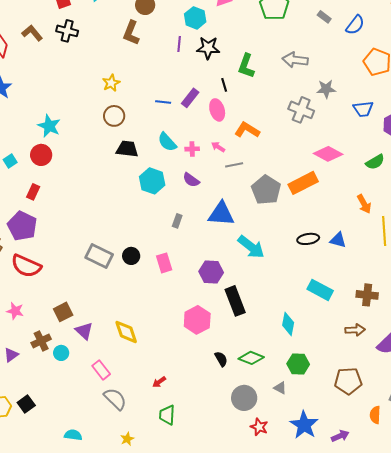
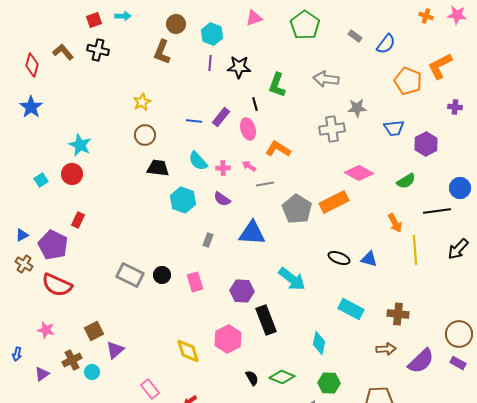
cyan hexagon: (195, 18) -> (212, 34), moved
gray cross: (301, 110) -> (332, 129), turned -30
red rectangle: (33, 192) -> (78, 220), moved
black ellipse: (308, 239) -> (339, 258), turned 30
cyan arrow: (251, 247) -> (292, 279), moved
purple triangle: (84, 331) -> (115, 350), turned 36
yellow diamond: (126, 332) -> (188, 351), moved
pink rectangle: (101, 370) -> (150, 389), moved

